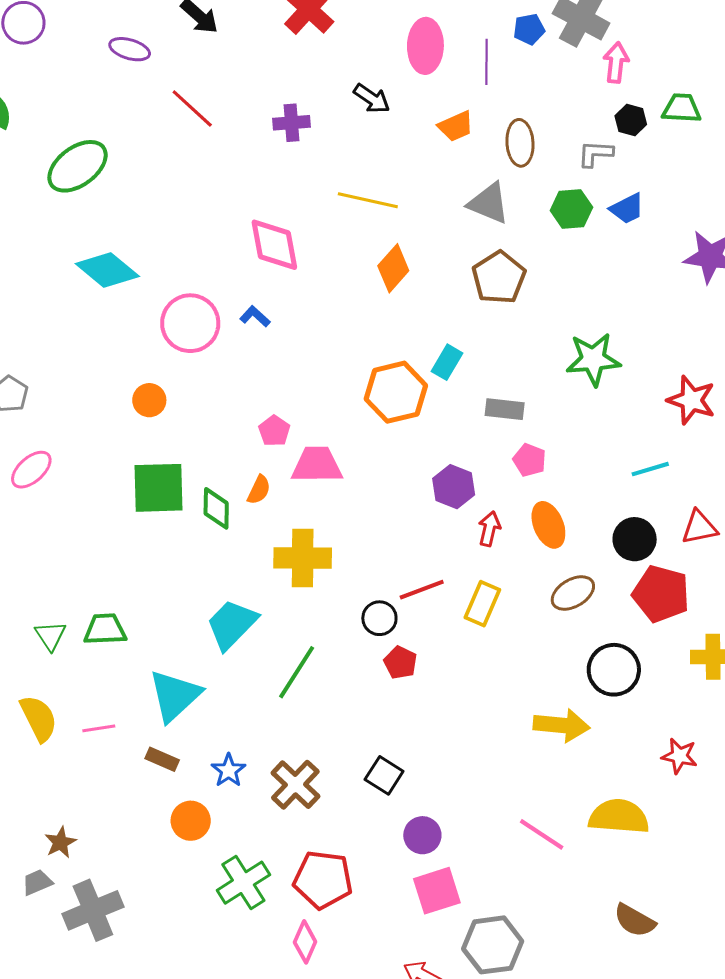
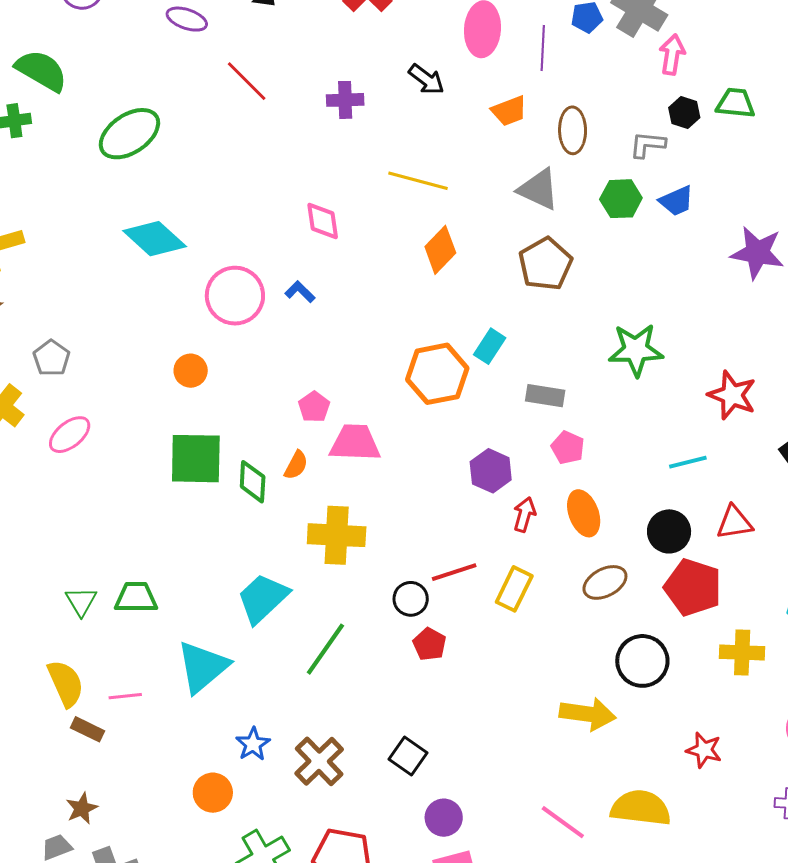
pink diamond: (274, 245) -> (323, 221), size x0.7
brown rectangle: (162, 759) -> (88, 729), moved

